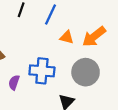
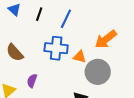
orange triangle: (67, 37) -> (80, 57), moved
blue cross: (42, 71) -> (56, 48), moved

